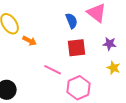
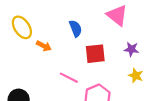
blue semicircle: (72, 21) -> (76, 28), moved

